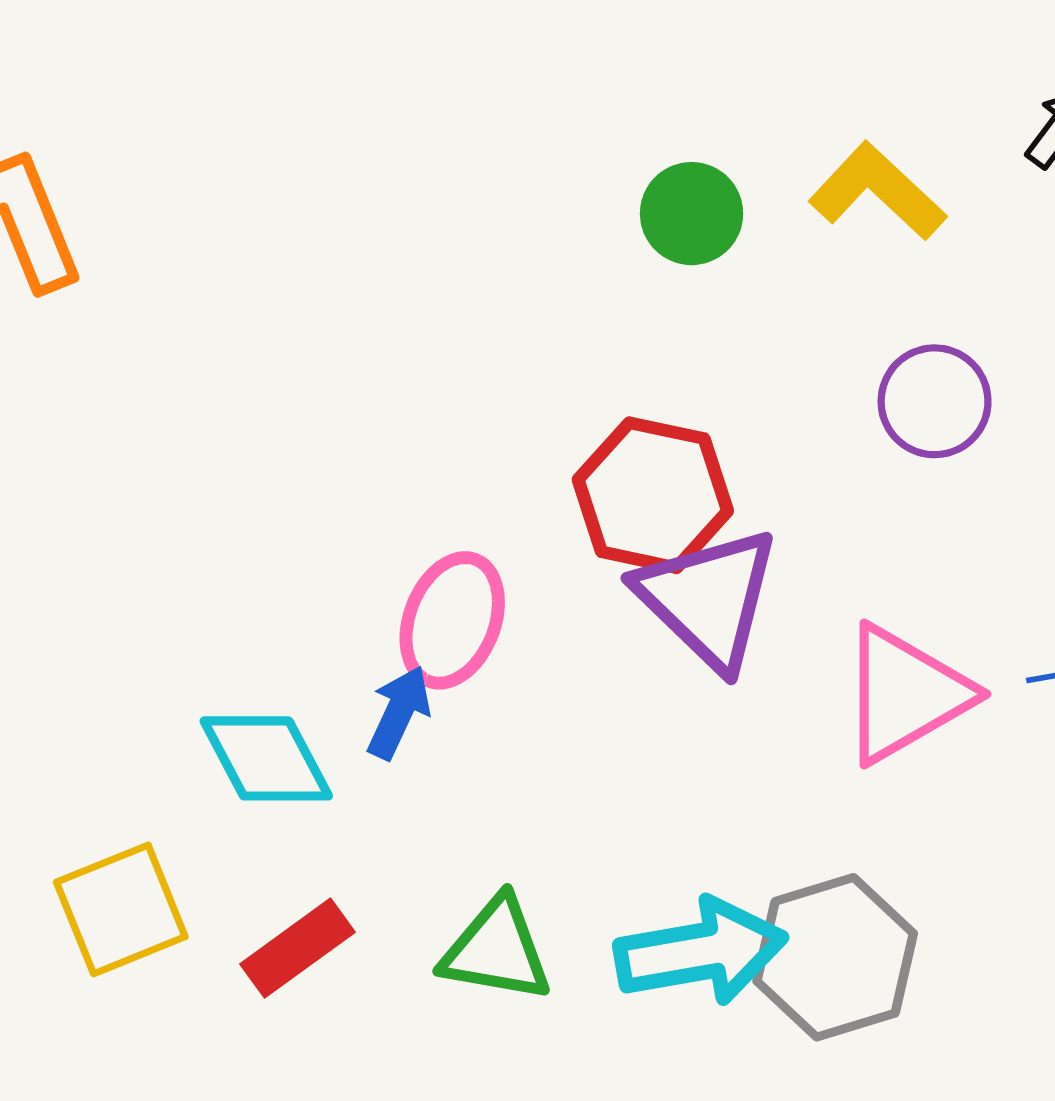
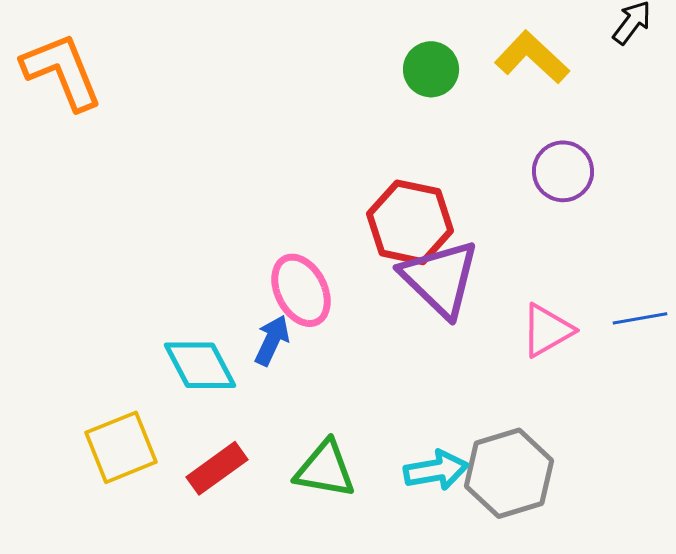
pink ellipse: (452, 620) -> (301, 290), turned -48
pink triangle: (905, 694) -> (547, 330), size x0.7
cyan arrow: (701, 952) -> (436, 470), size x0.7

